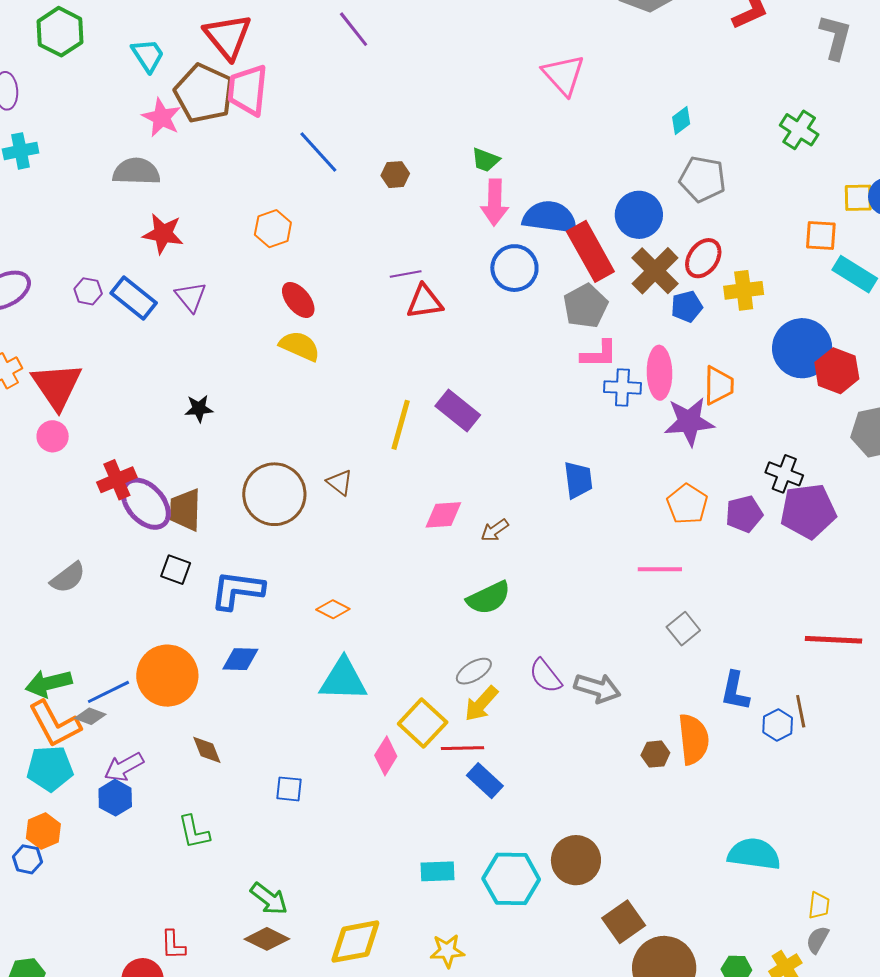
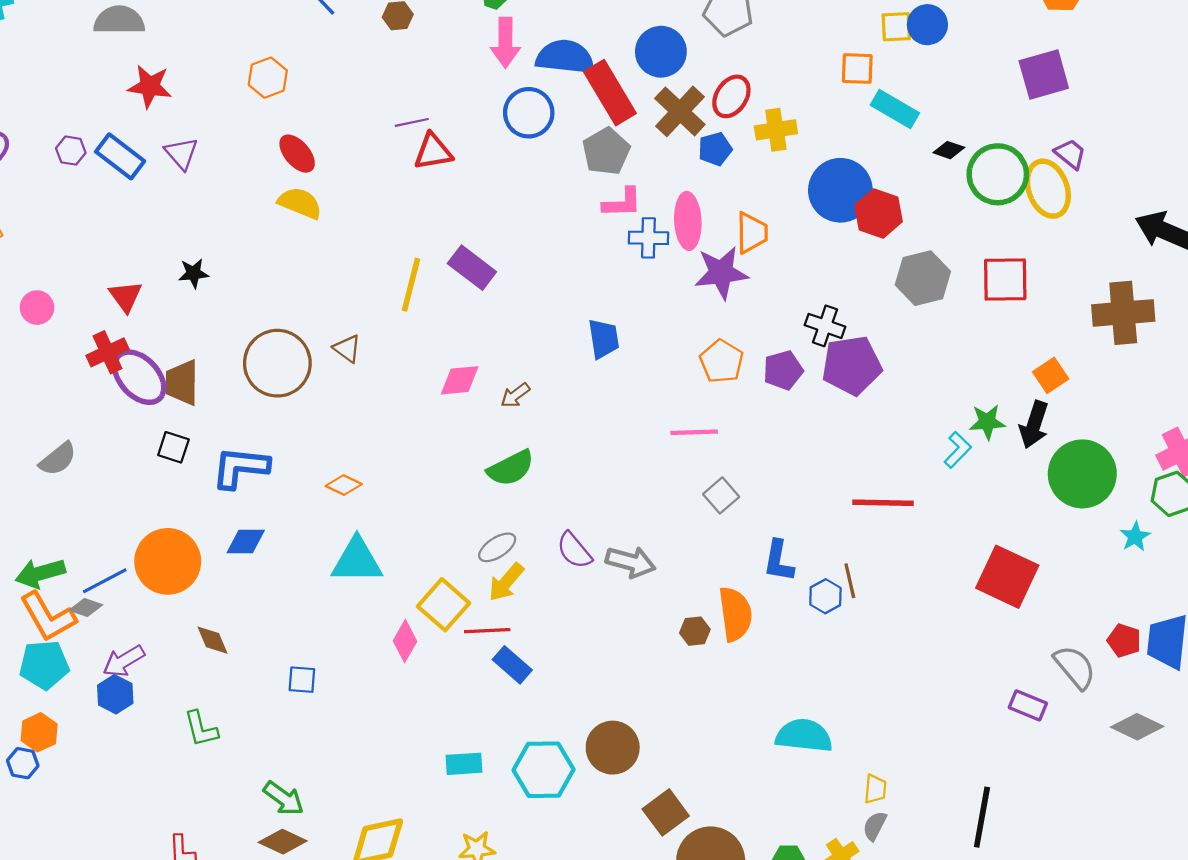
red triangle: (57, 386) -> (126, 296), moved, size x0.6

